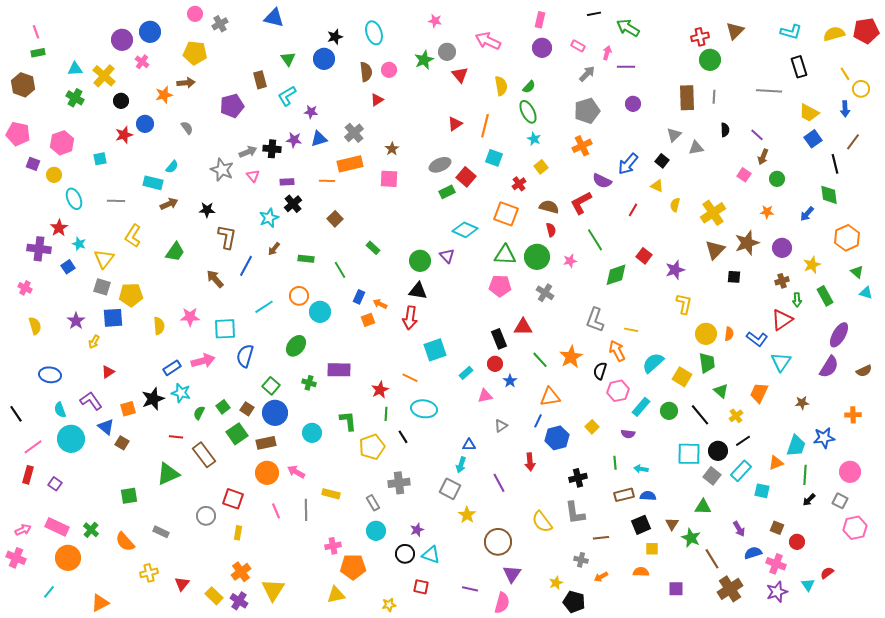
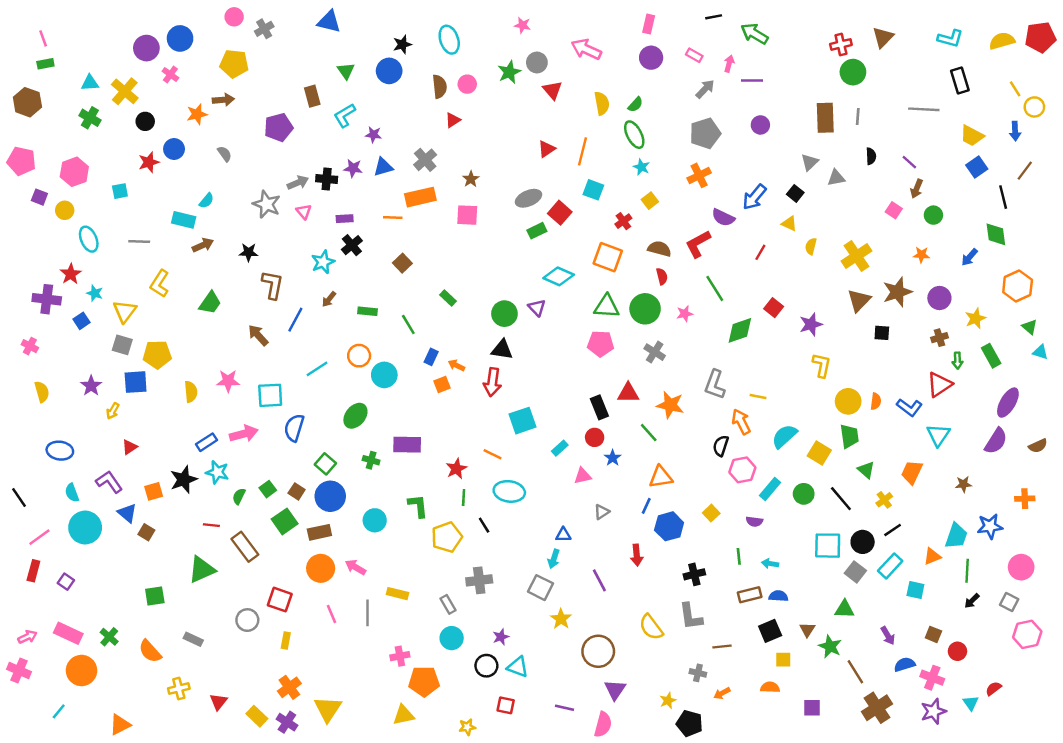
orange star: (571, 357) -> (670, 405), moved, turned -30

